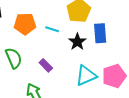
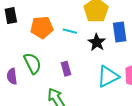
purple rectangle: (46, 65) -> (66, 69), turned 32

